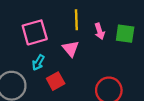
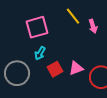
yellow line: (76, 20) -> (73, 16), turned -36
pink triangle: (71, 49) -> (76, 68), moved, turned 49

